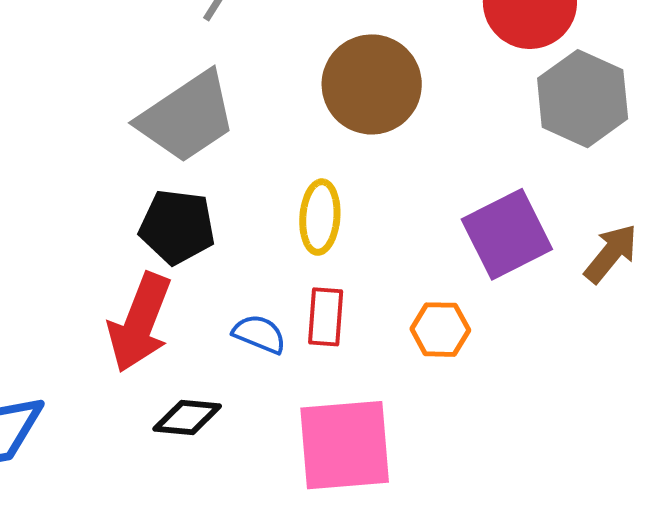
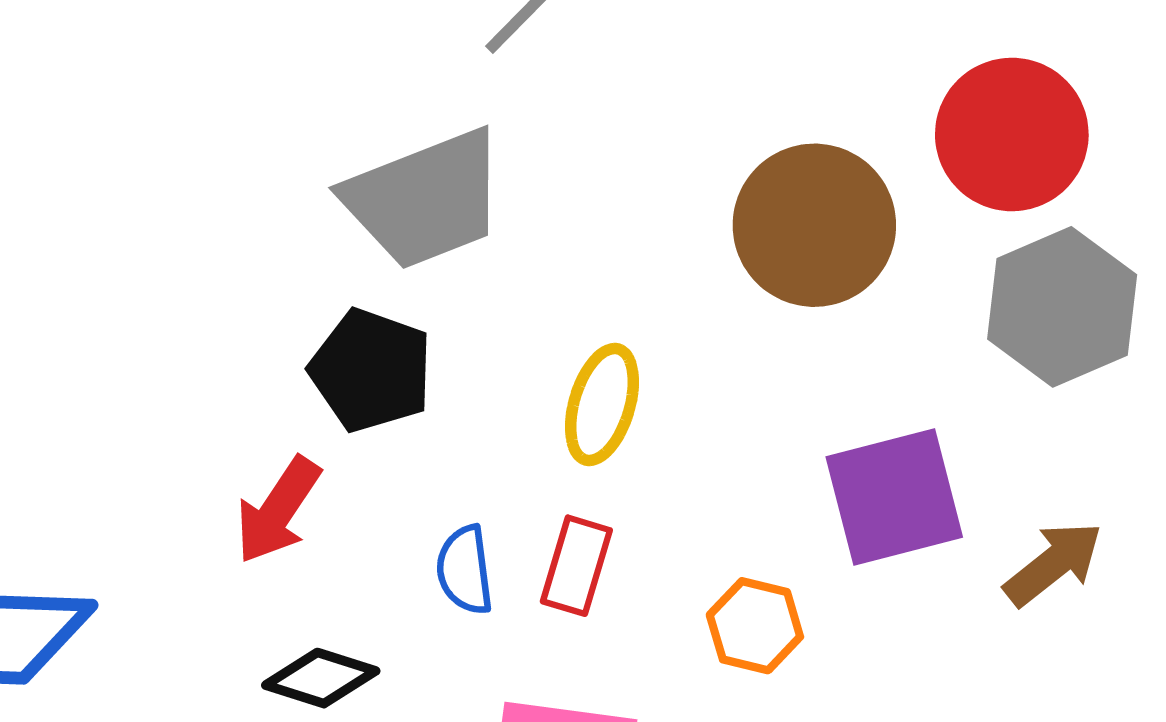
brown circle: (372, 84) -> (814, 225), moved
red arrow: (140, 323) -> (278, 510), size x0.7
blue semicircle: (259, 334) -> (465, 570), turned -132

